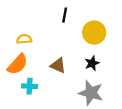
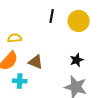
yellow circle: (94, 33) -> (79, 21), moved
brown triangle: (58, 65) -> (36, 62), moved

